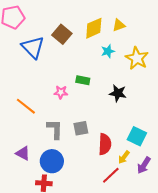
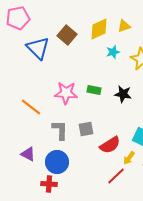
green rectangle: (83, 80) -> (94, 90), moved
pink star: (61, 92) -> (66, 93), size x1.6
red semicircle: (105, 144) -> (110, 145), turned 55

